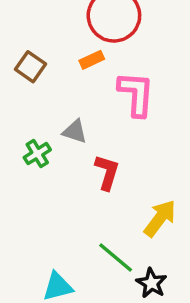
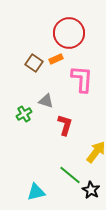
brown square: (30, 67) -> (34, 63), moved

